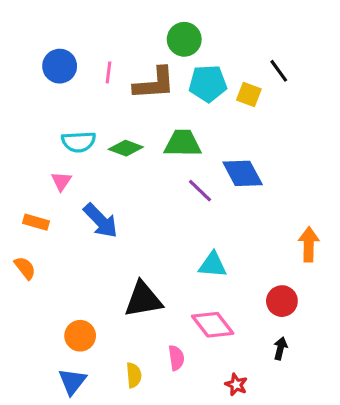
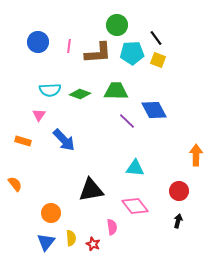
black line: (279, 71) -> (156, 38), moved
orange semicircle: (25, 268) -> (15, 184), moved
yellow semicircle: (134, 375) -> (71, 238), moved
red star: (236, 385) -> (93, 244), moved

